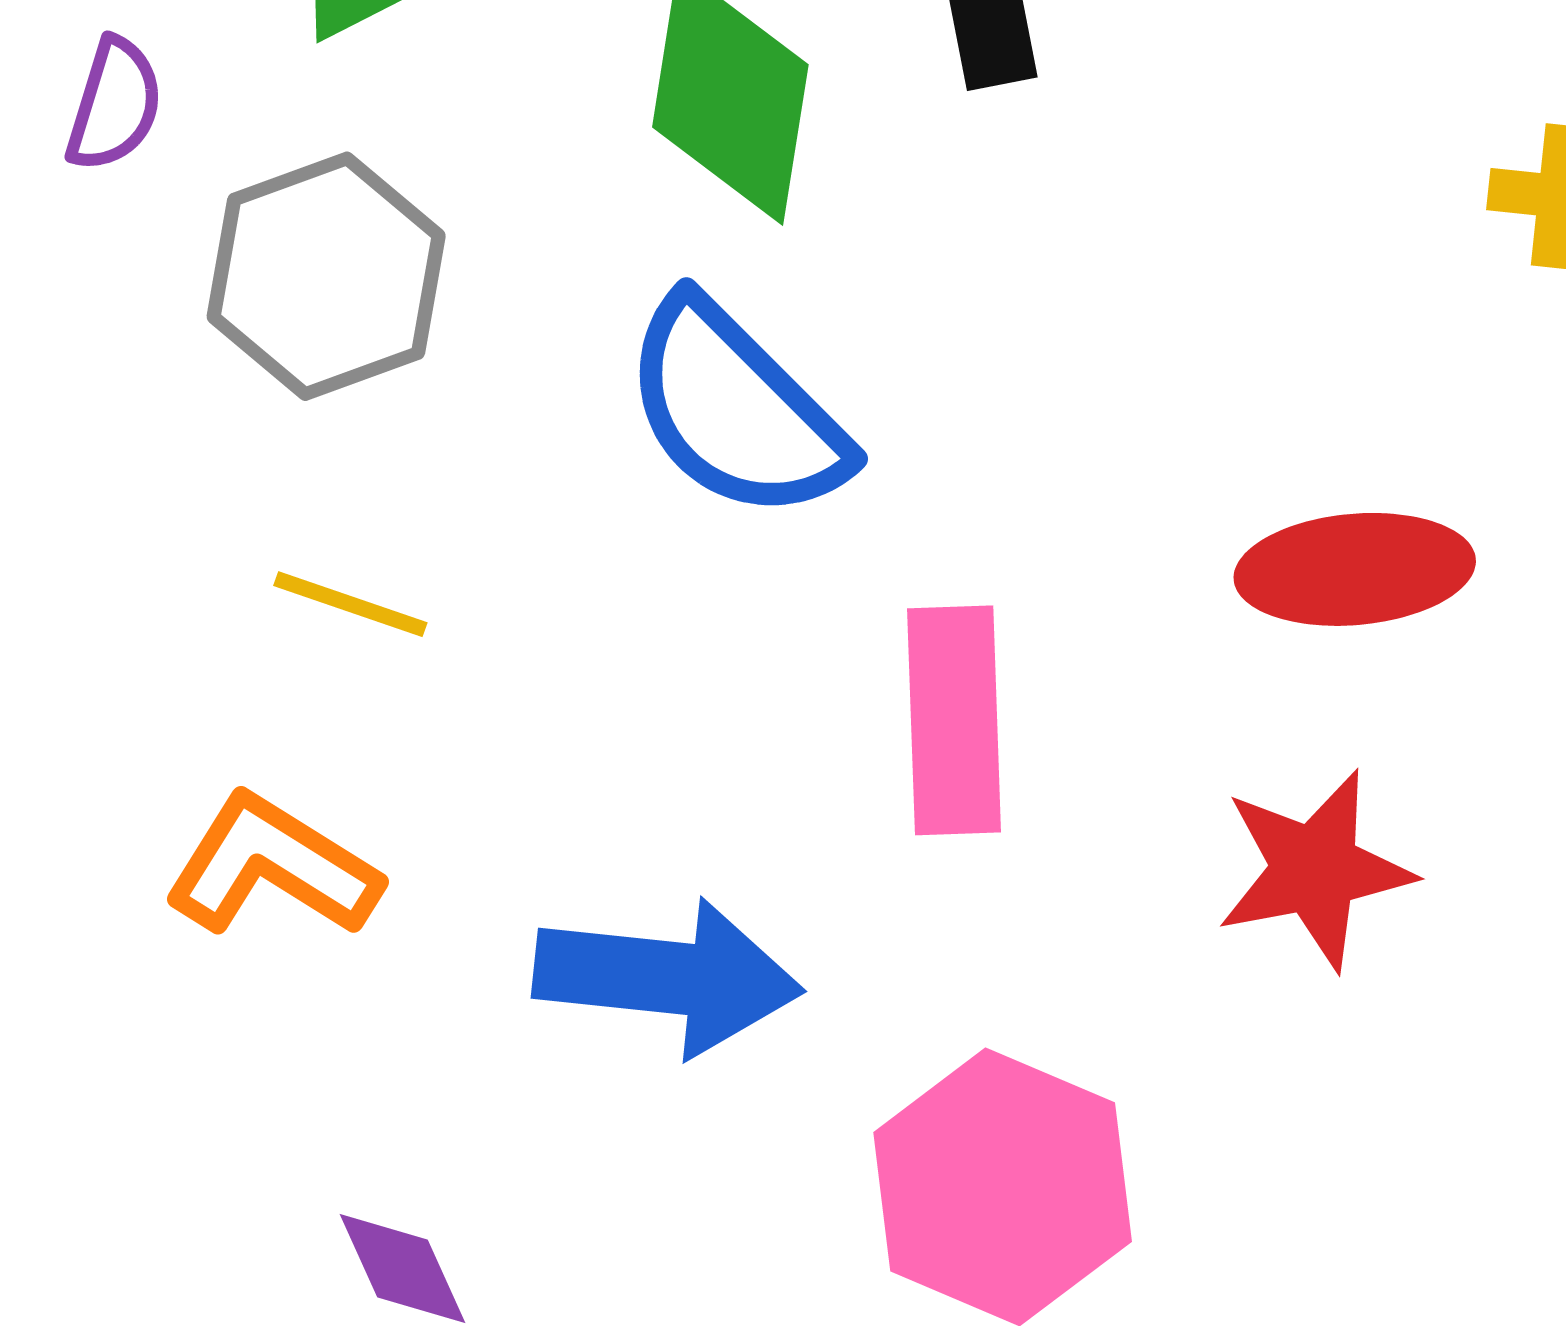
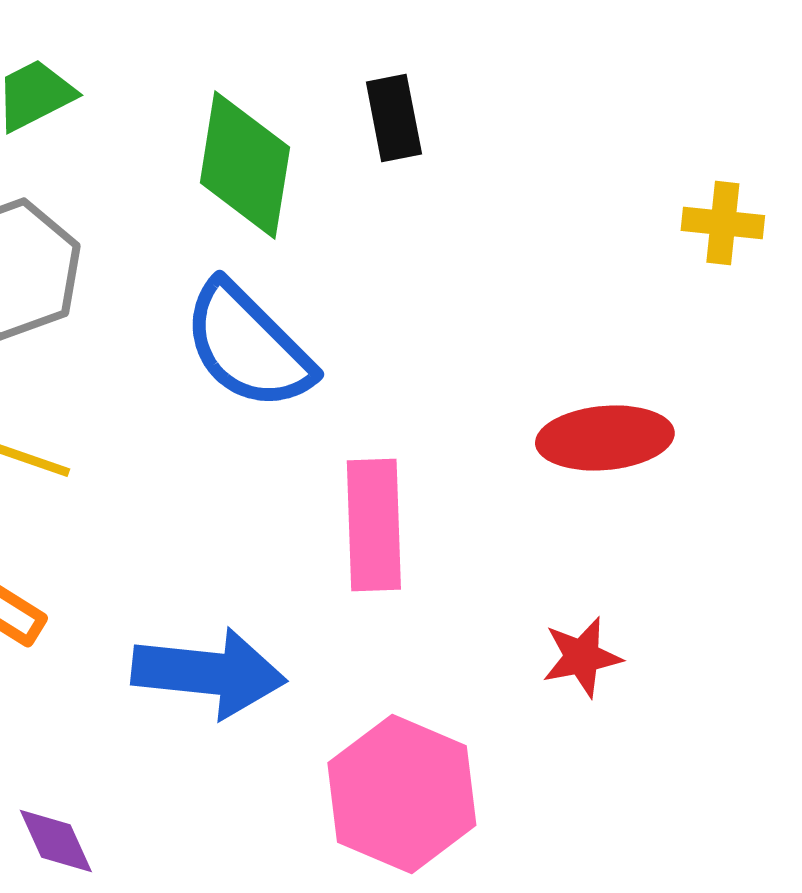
red star: (1315, 870) -> (582, 657), moved, size x0.7

